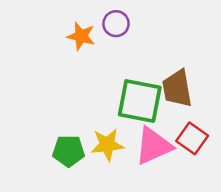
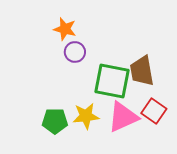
purple circle: (116, 24) -> (75, 52), moved

